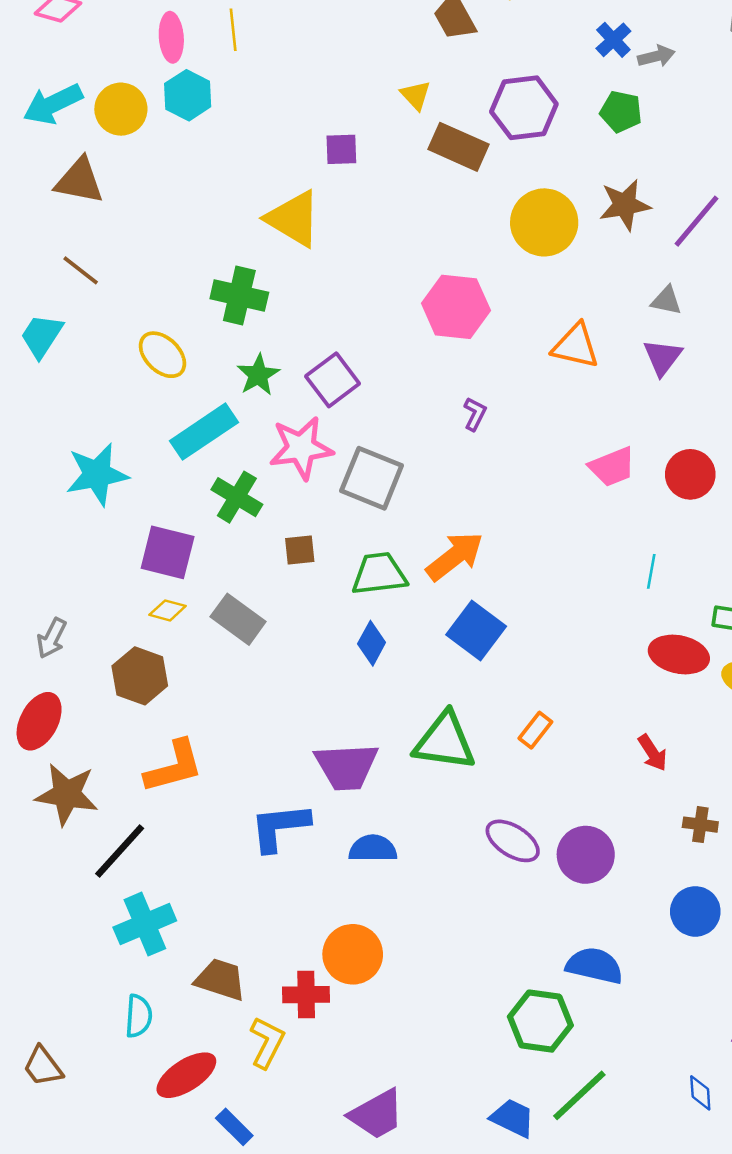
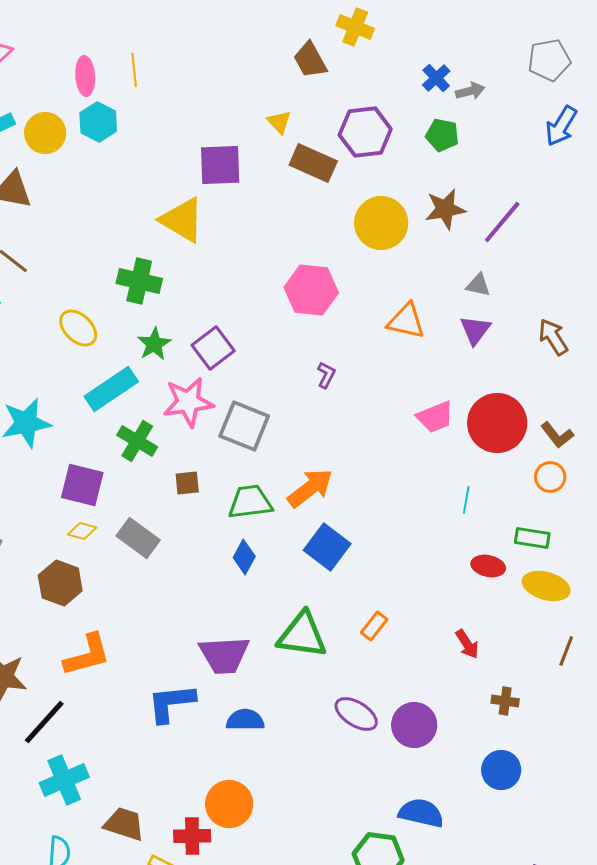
purple square: (341, 149) -> (220, 165), size x1.6
red circle: (690, 474) -> (497, 423), size x1.5
red ellipse: (679, 654) -> (488, 566), size x0.7

